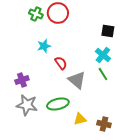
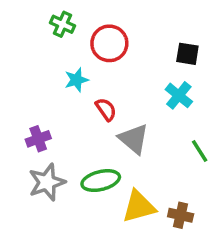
red circle: (58, 13) -> (109, 43), moved
green line: (103, 74) -> (200, 151), moved
gray star: (27, 105) -> (47, 182), turned -30
yellow triangle: (80, 119) -> (139, 207), size x1.5

